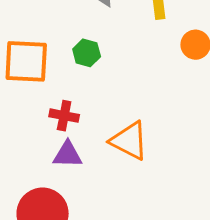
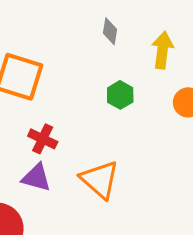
green hexagon: (87, 53) -> (120, 95), moved

